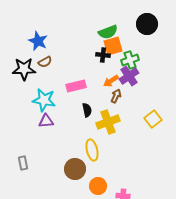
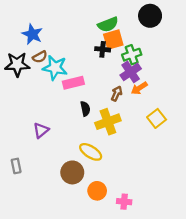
orange arrow: (111, 81) -> (139, 88), moved
cyan star: (44, 100) -> (55, 68), moved
purple triangle: (46, 121) -> (41, 130), moved, turned -35
yellow ellipse: (92, 150) -> (91, 152), turned -45

